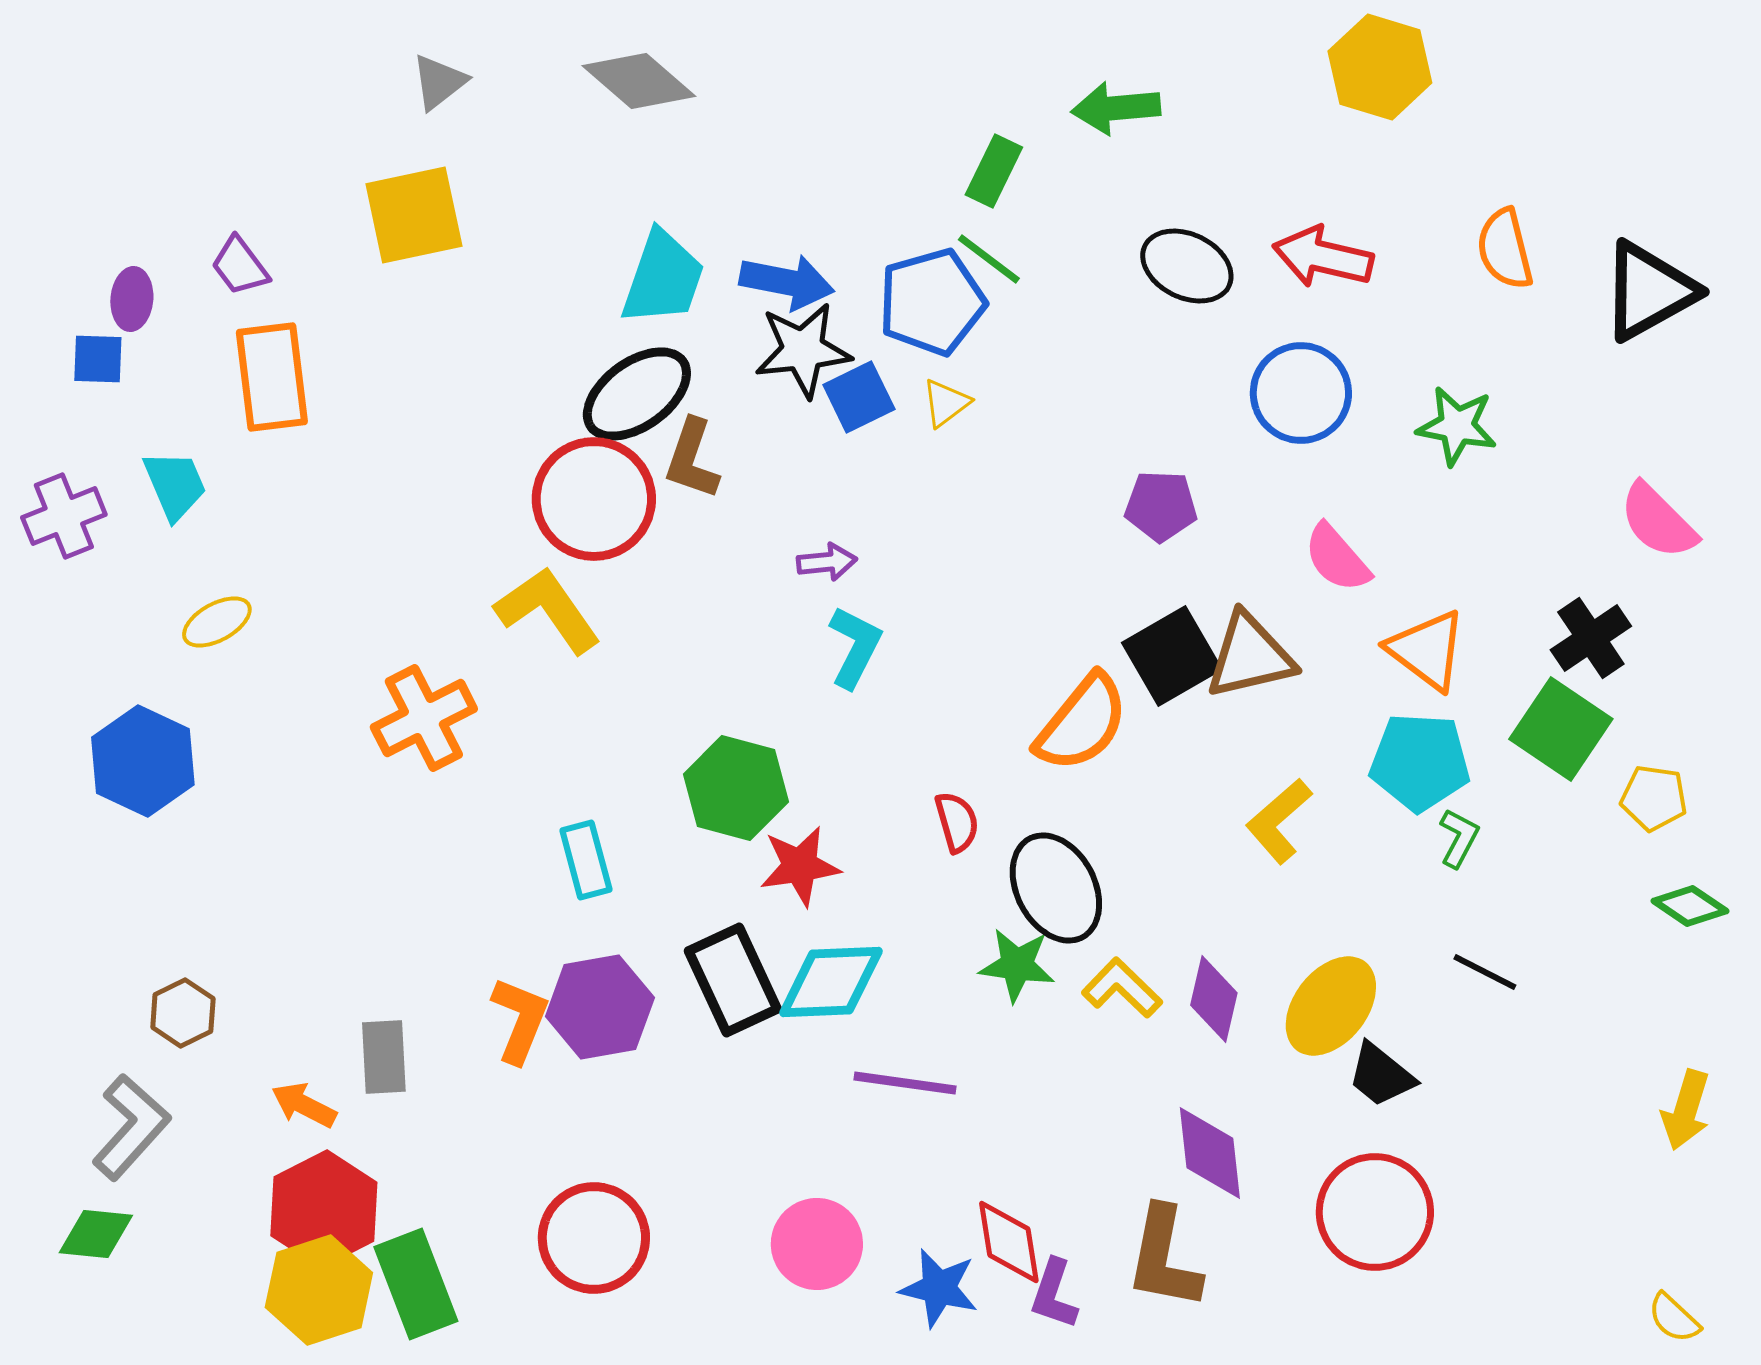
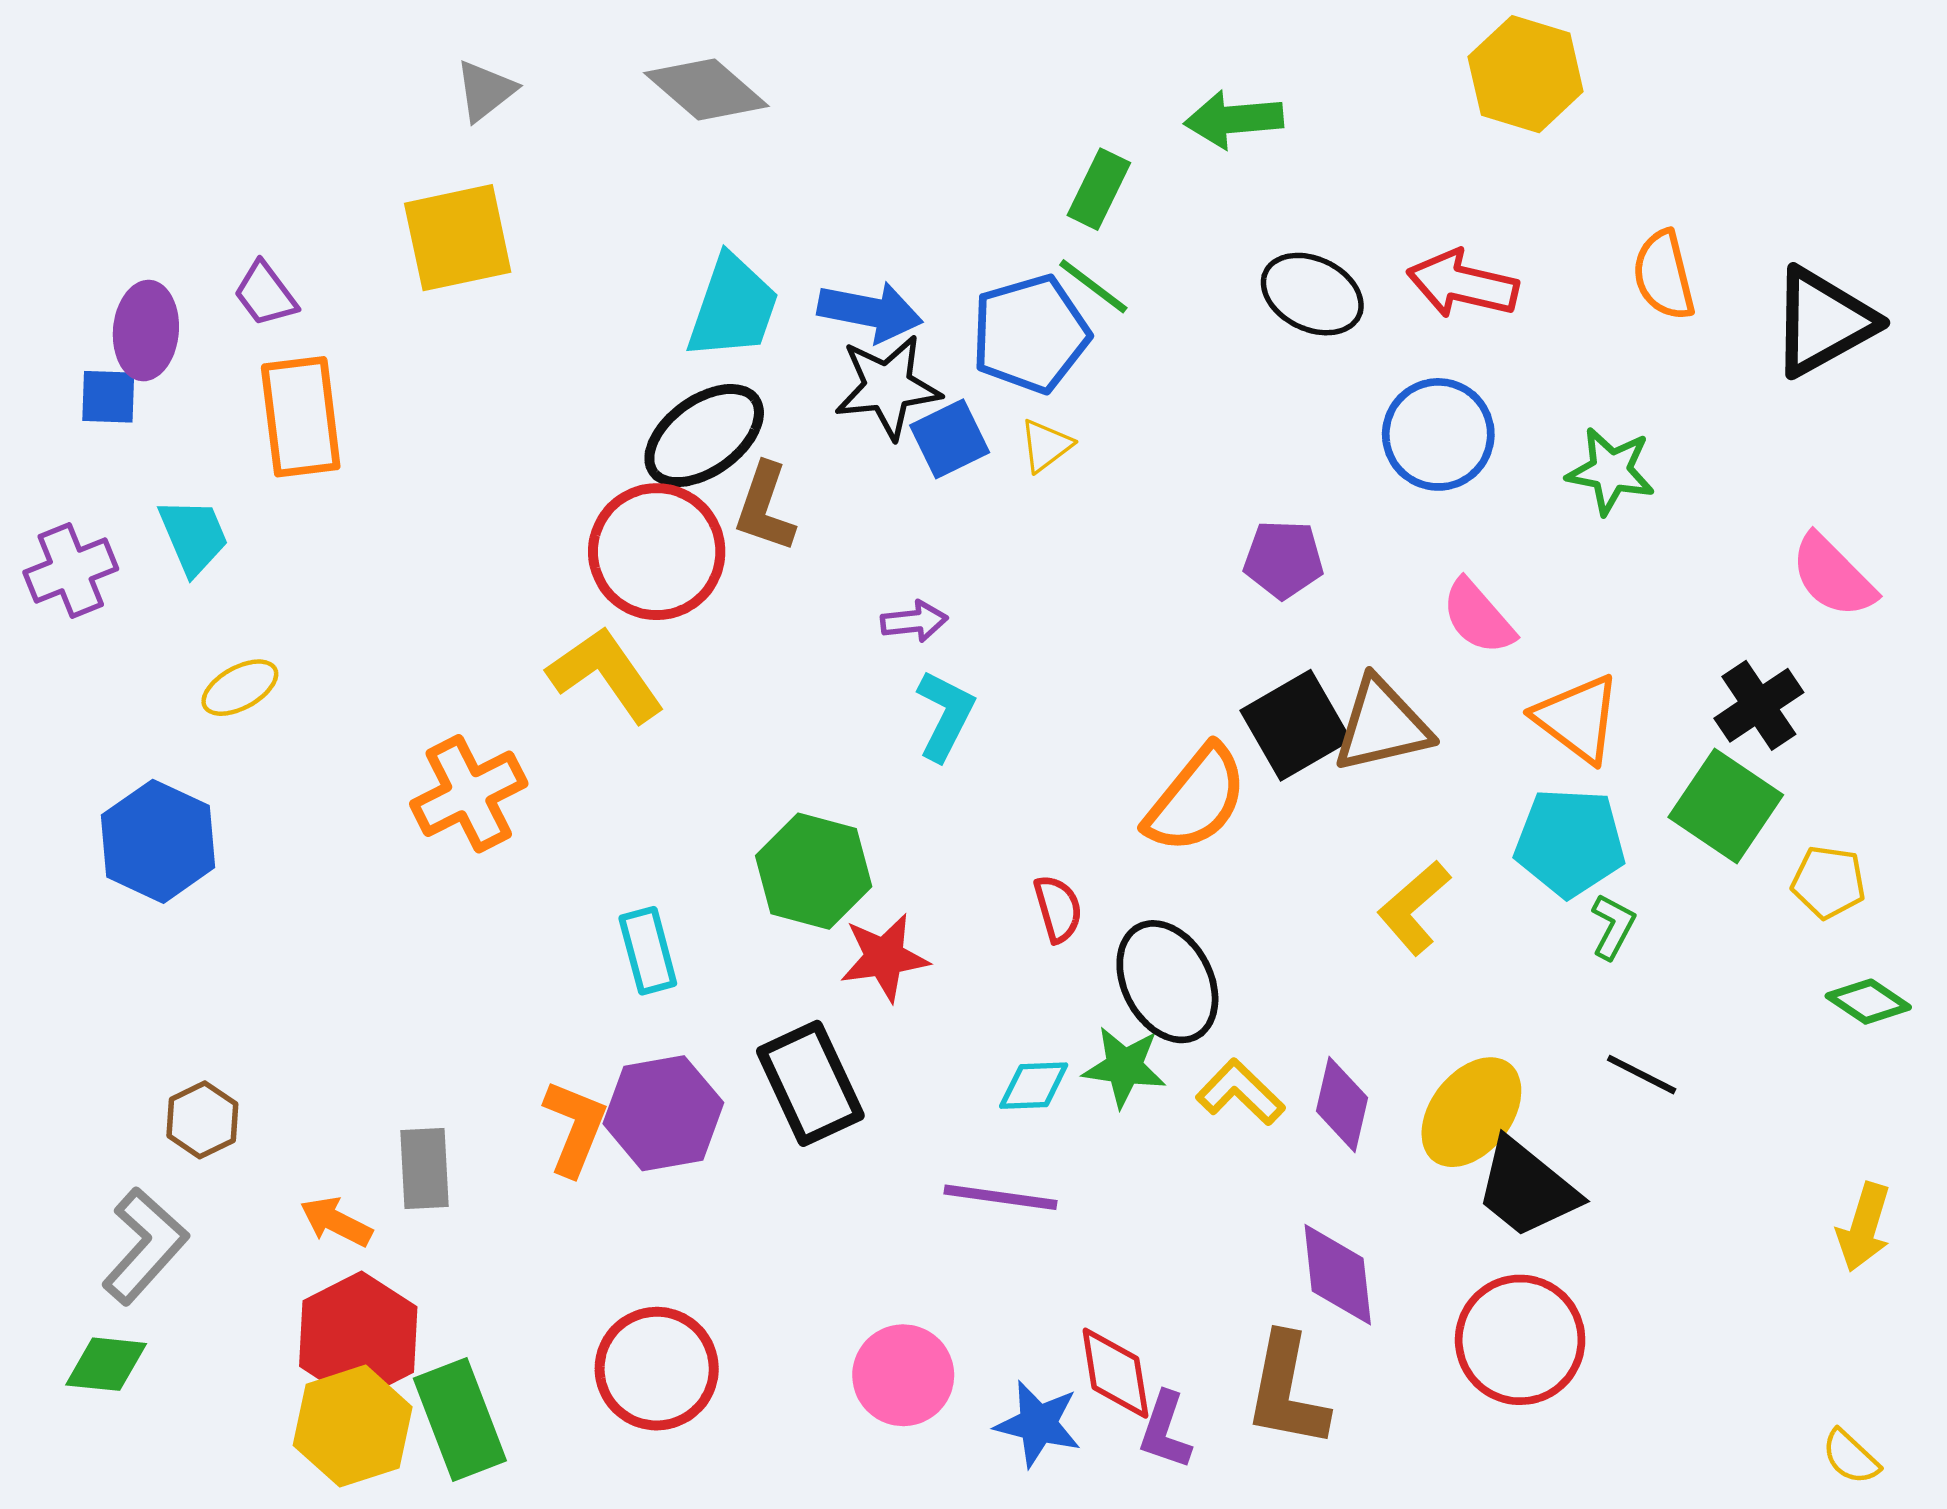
purple ellipse: (132, 299) -> (146, 331), size x1.4
cyan diamond: (831, 982) -> (1034, 1086), moved, size x0.6
black trapezoid: (1381, 1075) -> (1527, 1188), size x1.4

